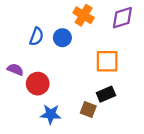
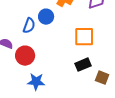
blue semicircle: (36, 36) -> (29, 26), moved
brown square: (88, 109) -> (102, 78), moved

